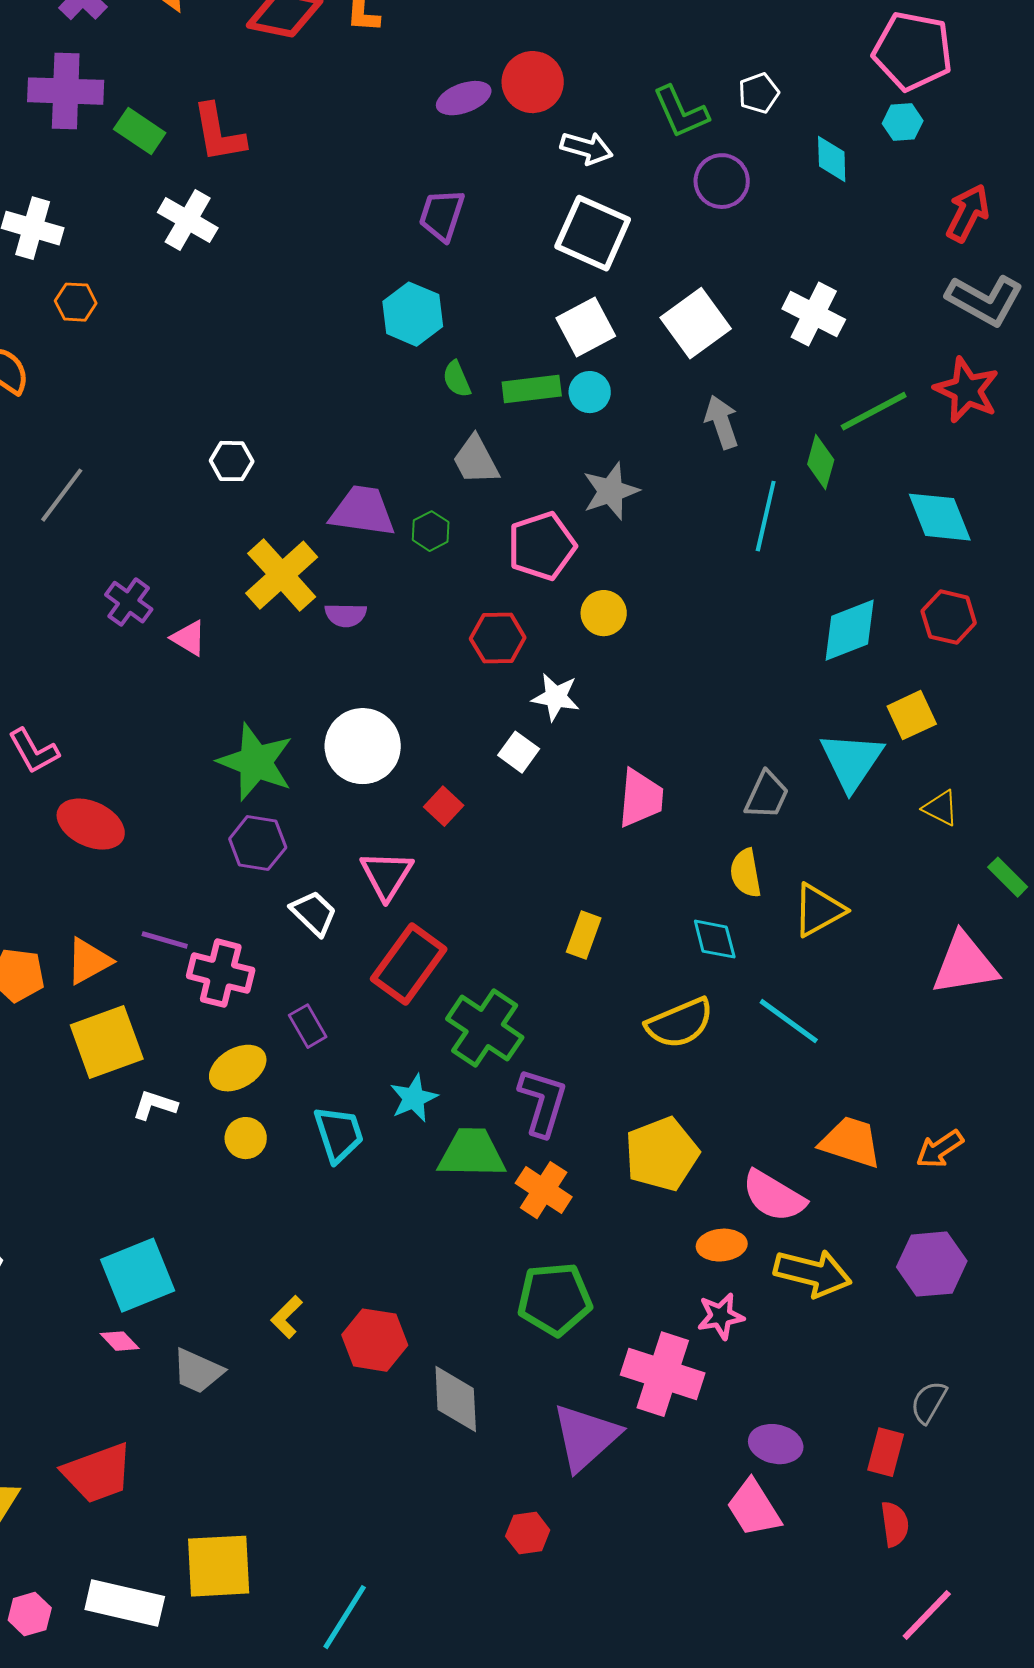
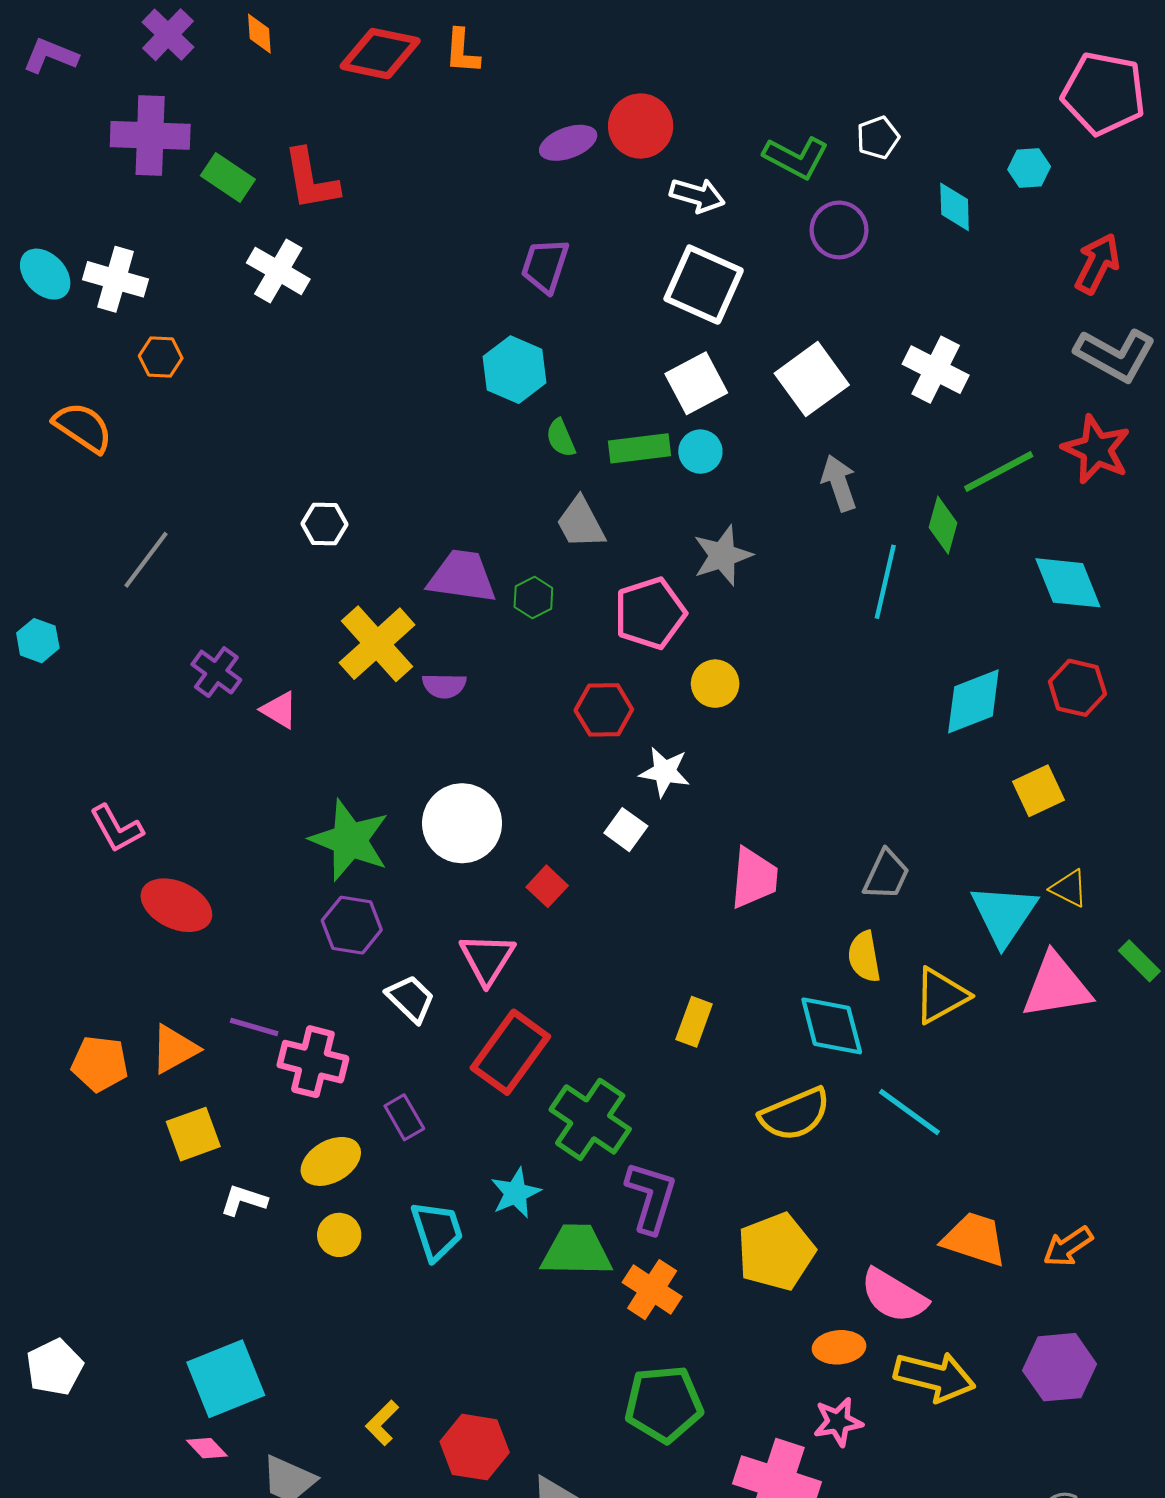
pink pentagon: (913, 51) -> (1104, 93), moved
green L-shape: (681, 112) -> (796, 158), turned -38
cyan triangle: (852, 761) -> (1004, 915), moved
cyan diamond: (715, 939) -> (832, 1026), size x1.4
pink triangle: (965, 964) -> (1056, 986), moved
yellow square: (107, 1042) -> (193, 1134), size x0.7

